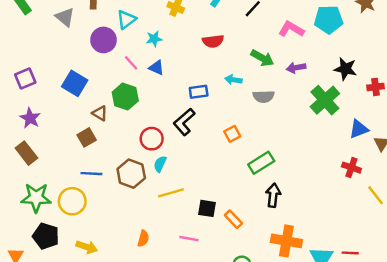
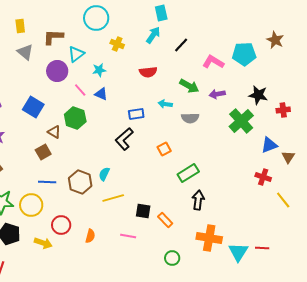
red circle: (152, 139) -> (61, 225), moved

